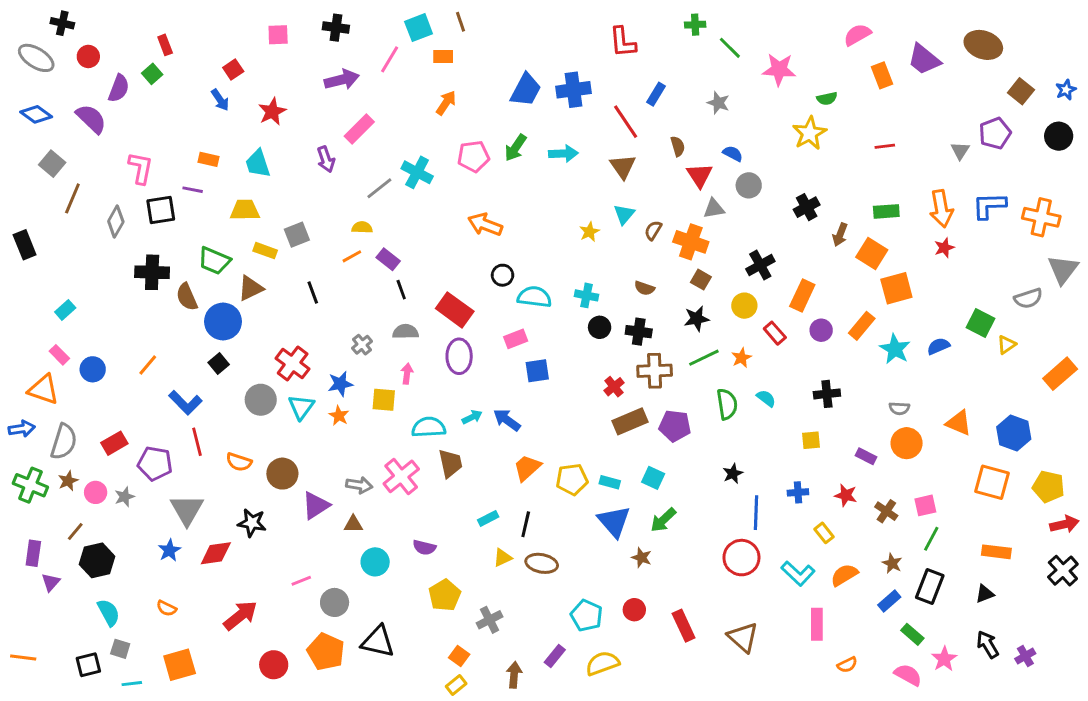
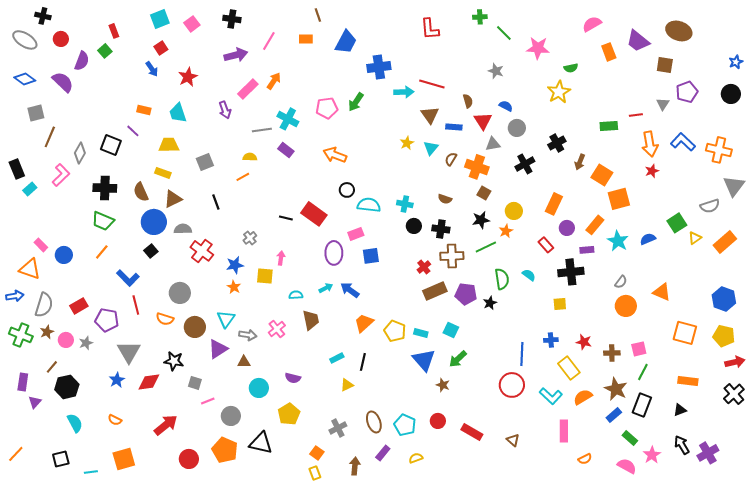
cyan square: (419, 28) -> (160, 19), moved
pink square: (278, 35) -> (192, 24), turned -35
blue trapezoid: (526, 90) -> (346, 42), moved
blue cross: (573, 90) -> (379, 67), moved
brown square: (1021, 91) -> (665, 65), moved, turned -30
blue rectangle: (656, 94) -> (454, 127), moved, turned 63
orange arrow: (446, 103) -> (274, 81), moved
red line: (626, 122) -> (432, 84), turned -40
red line: (885, 146) -> (636, 115), moved
cyan arrow: (563, 154) -> (404, 92), moved
gray square: (52, 164) -> (36, 113), turned 36
pink L-shape: (140, 168) -> (61, 175), moved, turned 35
gray line: (379, 188) -> (262, 130), turned 30
purple line: (193, 190) -> (133, 131), turned 32
blue L-shape: (989, 206) -> (683, 142), turned 45
black square: (161, 210) -> (111, 145), turned 30
green rectangle: (886, 211) -> (609, 126), moved
yellow star: (589, 232) -> (407, 143), moved
yellow rectangle: (265, 251) -> (163, 173), moved
purple rectangle: (388, 259) -> (286, 150), moved
green trapezoid: (214, 261) -> (103, 221), moved
black cross: (760, 265) -> (525, 164), moved
black line: (401, 290) -> (286, 218), moved, turned -56
brown semicircle: (187, 297) -> (141, 192), moved
cyan rectangle: (65, 310) -> (30, 189), moved
green square: (980, 323) -> (677, 223), turned 30
gray semicircle: (405, 332) -> (183, 229), moved
red rectangle: (775, 333) -> (546, 245), moved
purple ellipse: (459, 356) -> (334, 253), moved
orange star: (741, 358) -> (506, 231), moved
orange rectangle: (1060, 374) -> (725, 242), moved
black cross: (827, 394) -> (571, 272), size x1.4
gray circle: (261, 400) -> (180, 293), moved
cyan triangle: (301, 407) -> (226, 319), moved
gray semicircle: (899, 408) -> (621, 282), turned -56
cyan semicircle: (429, 427) -> (296, 295), size x0.6
blue hexagon: (1014, 433) -> (724, 299), moved
purple rectangle: (866, 456) -> (587, 250), moved, turned -32
black star: (733, 474) -> (490, 303), moved
pink cross: (401, 476) -> (277, 329), size x0.7
yellow pentagon: (572, 479) -> (395, 331), turned 30
brown cross: (886, 511) -> (612, 353), turned -35
yellow rectangle: (824, 533) -> (569, 368), size x1.6
brown ellipse: (542, 563) -> (374, 422), moved, turned 60
brown star: (892, 563) -> (616, 389), size x1.6
yellow pentagon: (445, 595) -> (289, 414), moved
red rectangle: (684, 626) -> (472, 432), turned -35
brown triangle: (743, 637) -> (513, 440), size x0.6
gray square: (120, 649) -> (195, 383), moved
purple cross: (1025, 656) -> (708, 453), size x1.5
orange line: (23, 657) -> (16, 454), turned -54
yellow semicircle: (602, 663) -> (416, 458), size x0.6
yellow rectangle: (456, 685) -> (315, 473), turned -72

